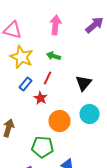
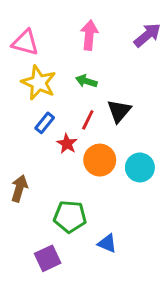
red line: (48, 78) -> (88, 120), moved
black triangle: (84, 83) -> (119, 111), moved
orange circle: (60, 121) -> (100, 160), moved

